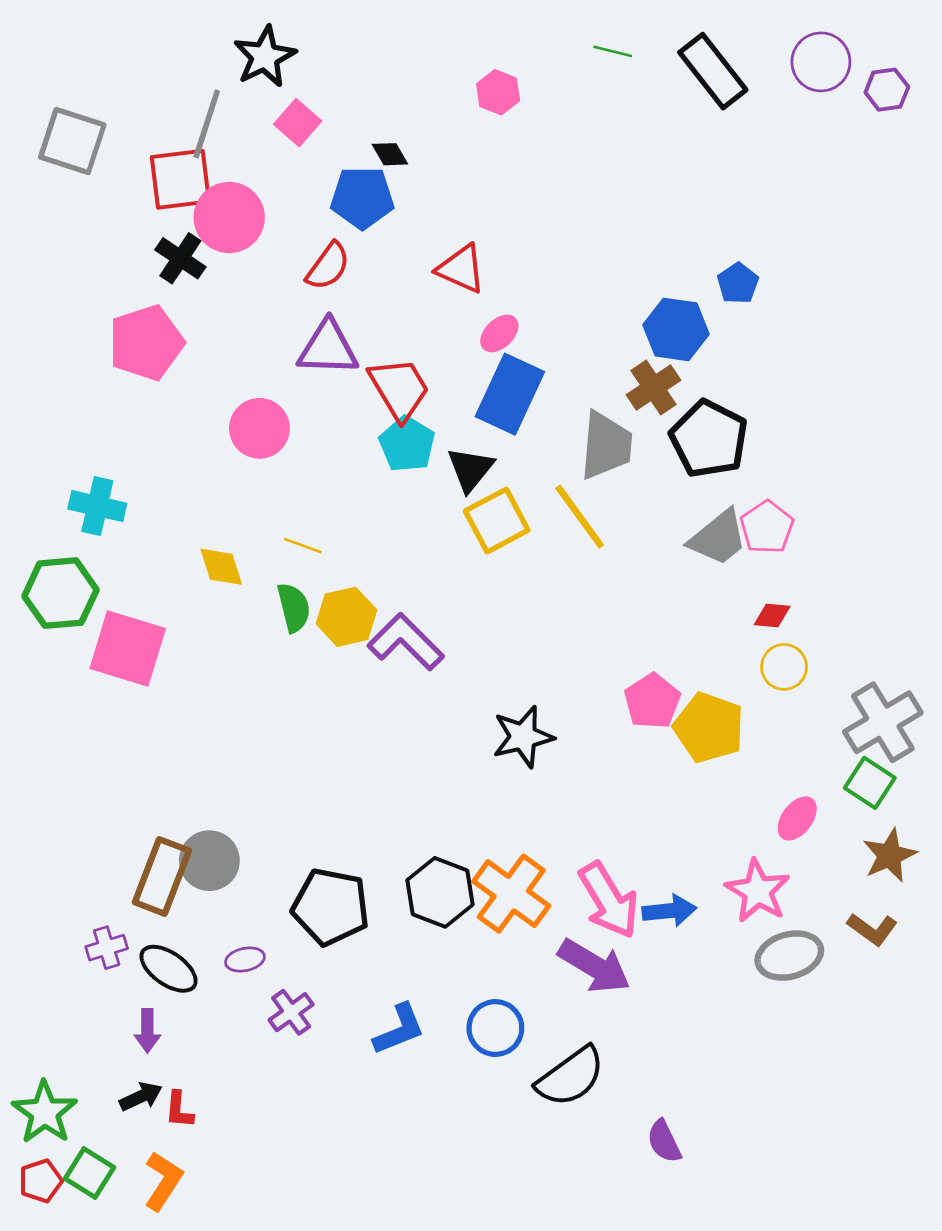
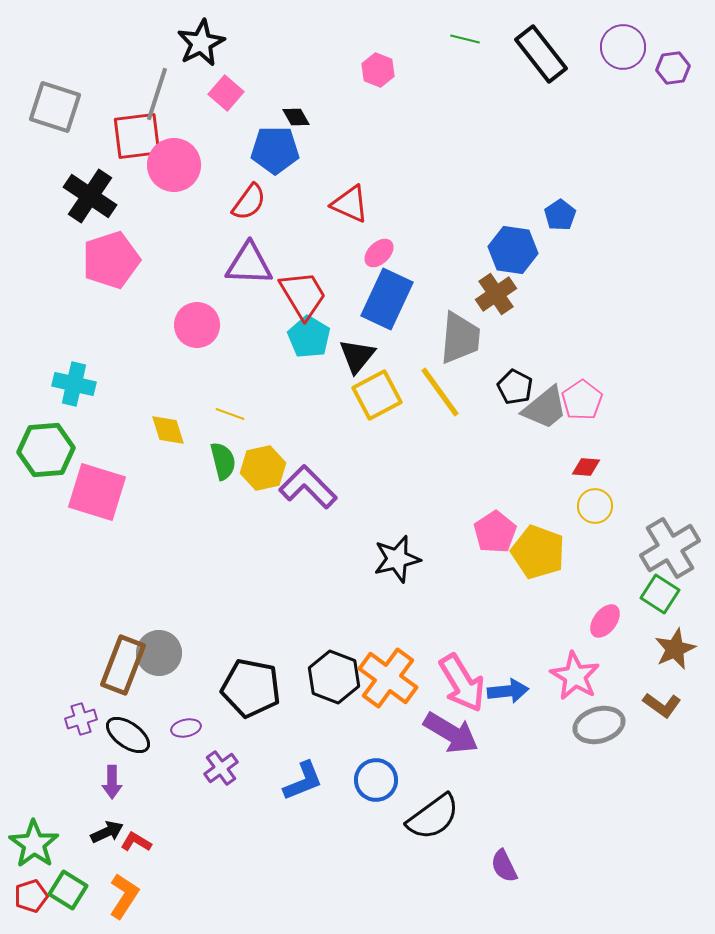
black cross: (180, 258) -> (90, 196), moved, size x1.4
black pentagon: (709, 439) -> (515, 387), moved, size x0.6
red L-shape: (179, 1110) -> (136, 842), turned 116

